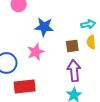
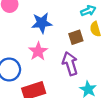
purple arrow: (74, 71) -> (70, 64), moved

